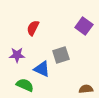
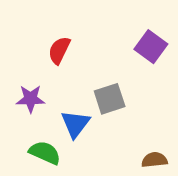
blue triangle: (42, 69) -> (75, 124), turned 42

